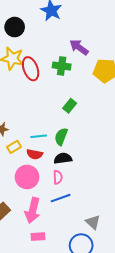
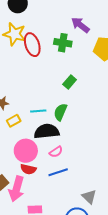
red semicircle: (35, 154) -> (28, 169), moved
black semicircle: (63, 158) -> (47, 131), moved, size x1.4
pink semicircle: (58, 177) -> (56, 152), turned 56
pink arrow: (33, 210) -> (17, 189), moved

